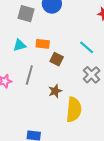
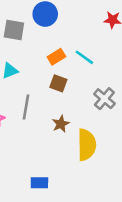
orange rectangle: (43, 44) -> (56, 57), moved, turned -32
cyan line: (87, 47) -> (84, 57), moved

